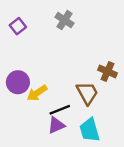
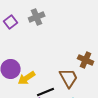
gray cross: (65, 20) -> (37, 17), moved, turned 35

